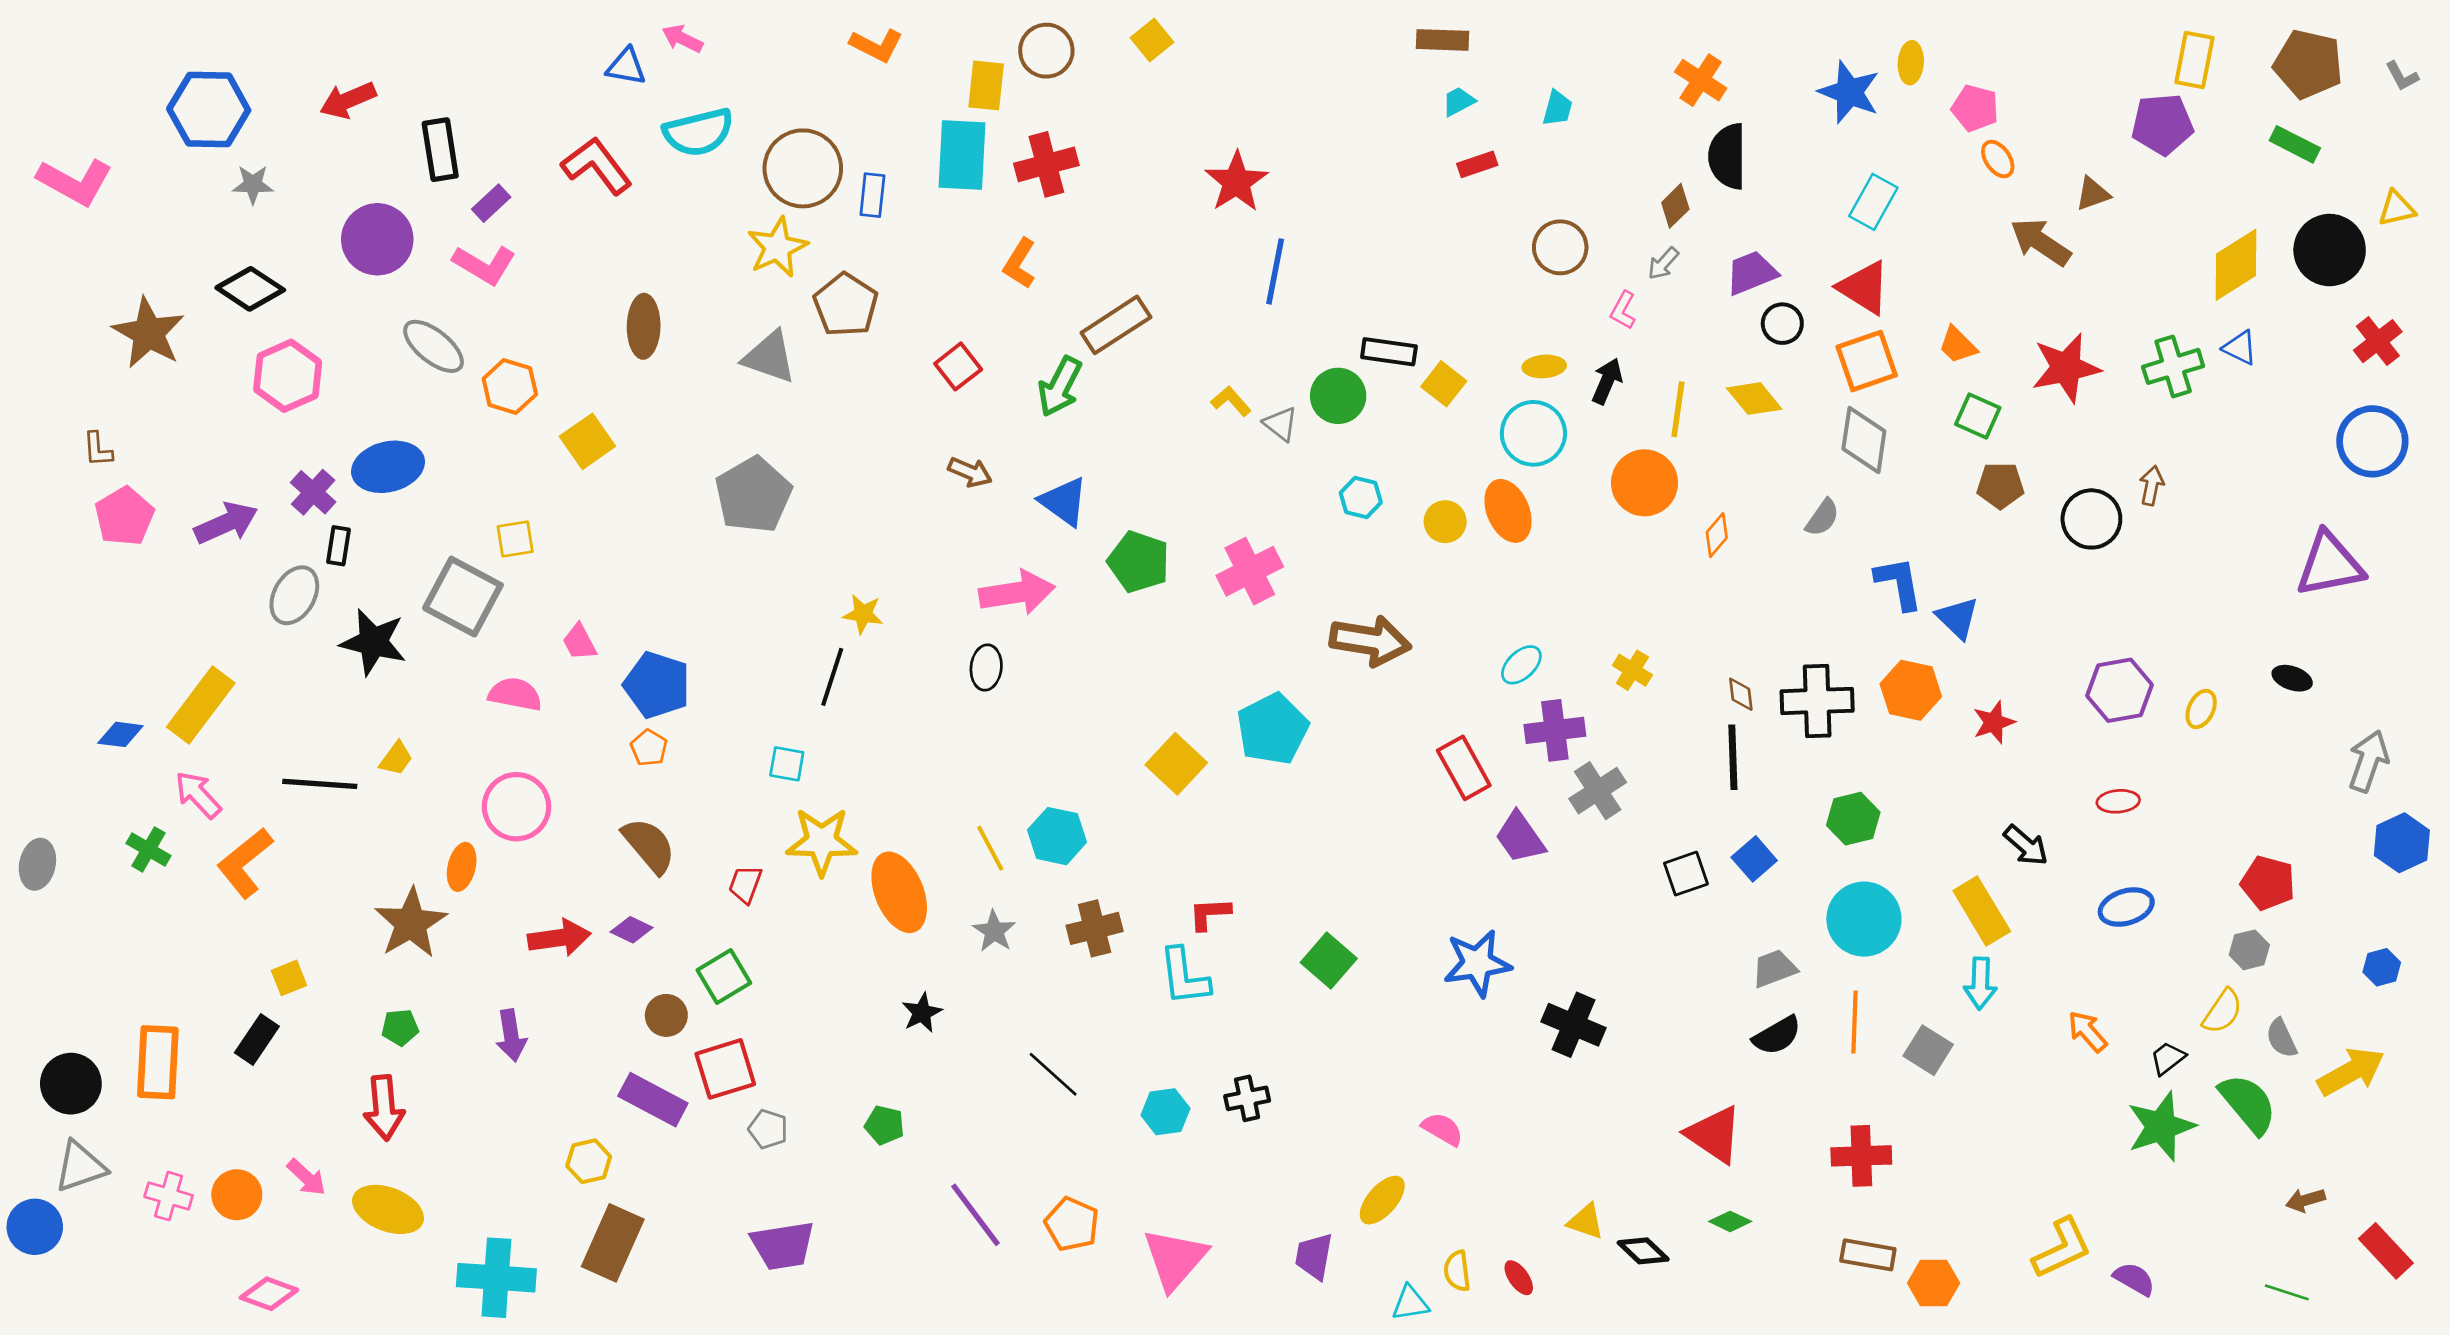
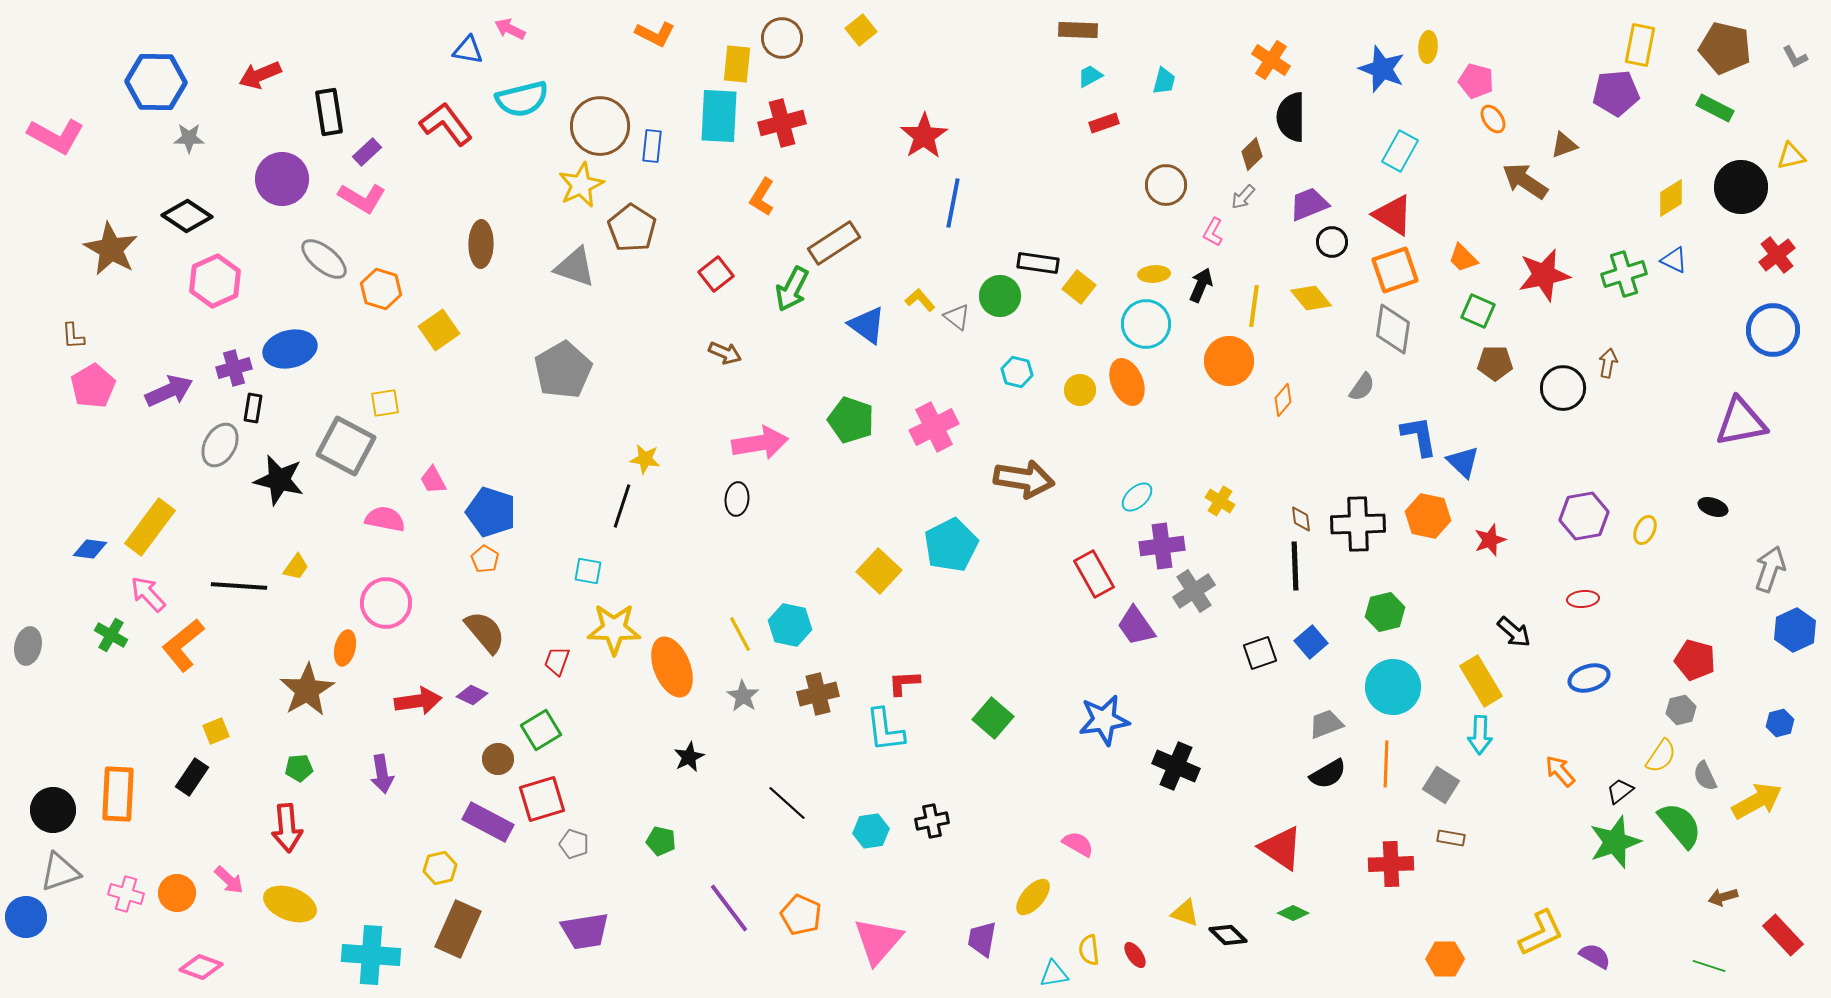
yellow diamond: (2236, 265) -> (1671, 198), size x0.7
purple cross: (313, 492) -> (234, 368), turned 32
blue triangle: (1064, 502) -> (867, 325), moved
brown rectangle: (1868, 1255) -> (1451, 838), moved, size x0.7

